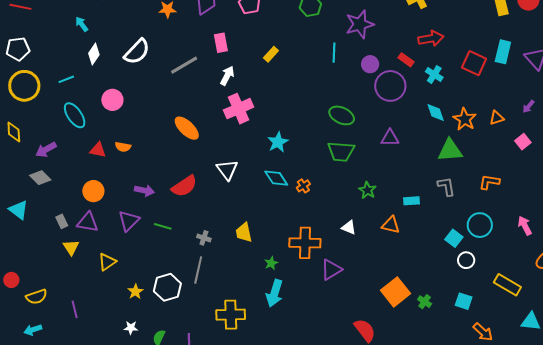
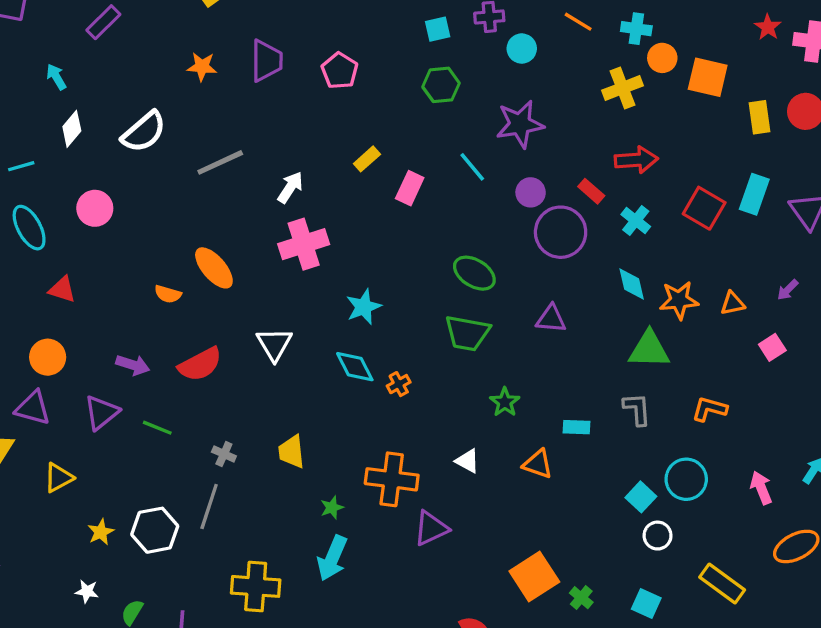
pink rectangle: (221, 43) -> (410, 188), moved, turned 30
cyan line: (334, 53) -> (472, 167), turned -48
orange star: (465, 119) -> (679, 300), turned 30
orange semicircle: (123, 147) -> (168, 294), moved

